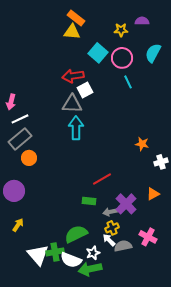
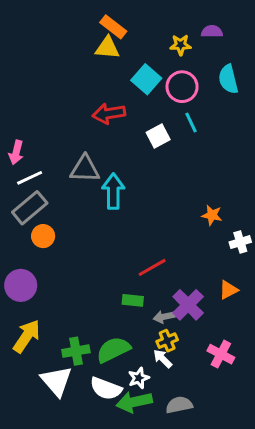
cyan semicircle: (153, 53) -> (228, 79), turned -42
white square: (85, 90) -> (158, 136), moved
gray triangle: (72, 104) -> (85, 169), moved
yellow arrow: (18, 225) -> (27, 336), size x1.6
gray semicircle: (123, 246) -> (179, 405), moved
green cross: (55, 252) -> (76, 351), moved

